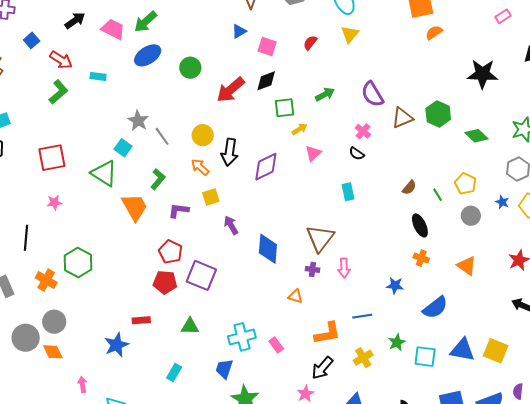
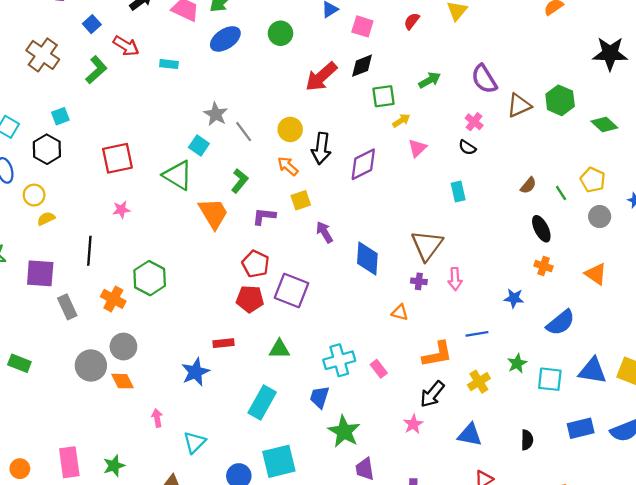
green circle: (190, 68) -> (280, 33), moved
green L-shape: (58, 92) -> (96, 70), moved
cyan rectangle: (174, 373) -> (262, 402), size x1.6

